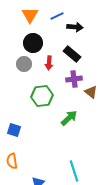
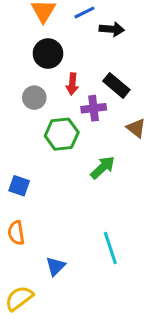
black rectangle: (72, 54) -> (116, 85), moved
gray circle: (24, 64) -> (34, 98), moved
purple cross: (74, 79) -> (94, 108), moved

